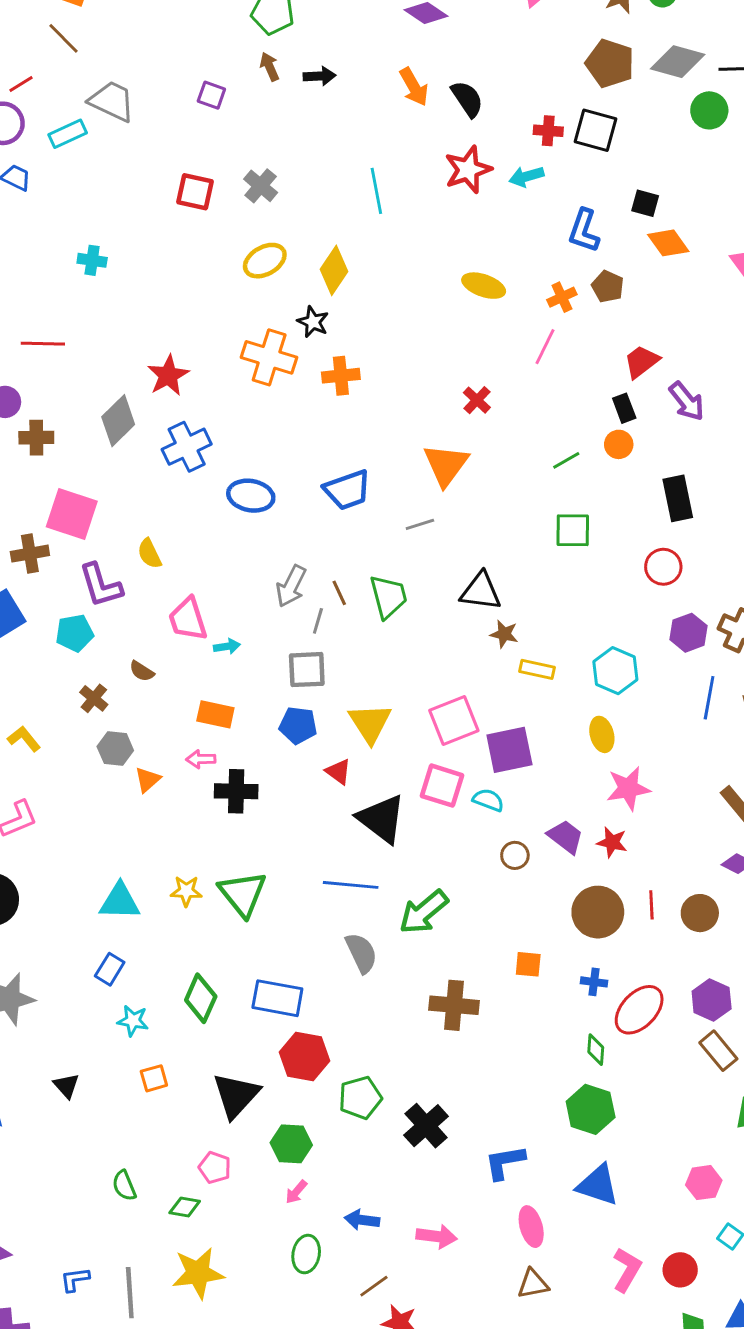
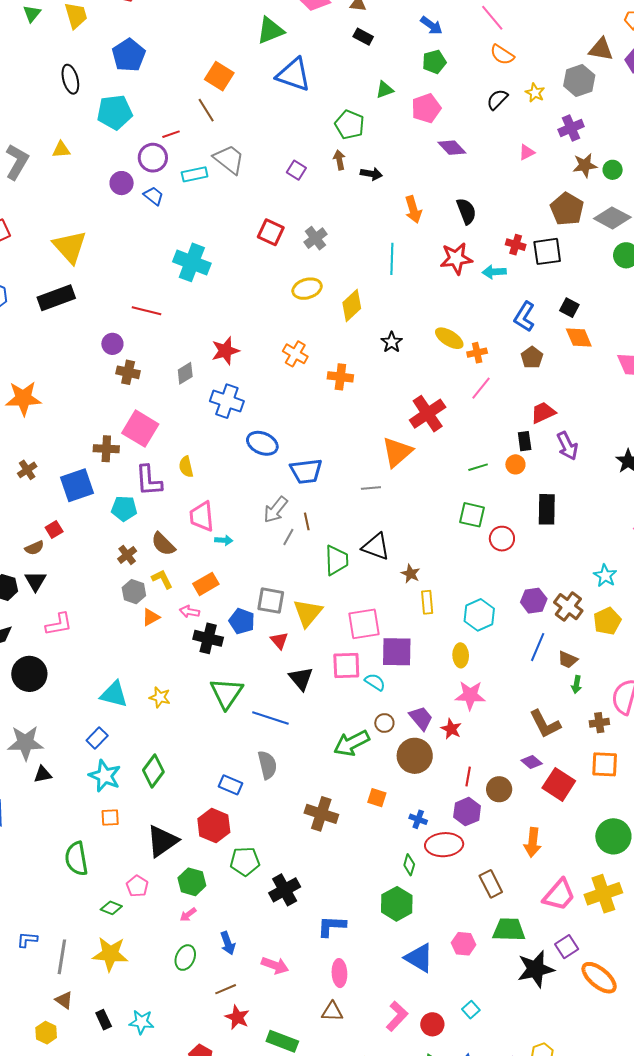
orange arrow: (414, 87) -> (413, 210), moved
black square: (595, 130) -> (547, 251), turned -36
cyan cross: (92, 260) -> (192, 262), size x1.8
orange cross: (562, 297) -> (477, 353), moved
black star: (313, 322) -> (392, 342), moved
orange cross: (269, 357) -> (295, 354), size x0.7
red cross: (477, 400) -> (428, 414), size x1.8
gray diamond: (118, 421) -> (185, 373), size x0.7
blue cross: (187, 447) -> (227, 401), turned 32
blue trapezoid: (347, 490) -> (306, 471), moved
red circle: (663, 567) -> (502, 539), moved
black triangle: (481, 591) -> (376, 547), moved
green trapezoid: (388, 597) -> (336, 560), moved
yellow rectangle: (537, 669) -> (427, 602), turned 60
gray square: (307, 670) -> (271, 601), moved
brown semicircle: (142, 671) -> (163, 544), size x1.5
orange rectangle: (215, 714) -> (206, 584), turned -55
blue pentagon: (298, 725) -> (242, 621), moved
yellow L-shape: (24, 739) -> (162, 579), moved
pink square: (442, 786) -> (346, 665), turned -32
black triangle: (382, 819) -> (301, 679), size x0.7
green triangle: (243, 894) -> (226, 693), moved
green arrow: (424, 912) -> (352, 743), moved
brown circle: (598, 912) -> (415, 756), moved
blue rectangle: (277, 998) -> (230, 785), moved, size x0.7
purple hexagon: (712, 1000) -> (467, 812), moved
red ellipse: (639, 1010) -> (444, 845), turned 30
cyan star: (133, 1021) -> (105, 776), size x1.5
black triangle: (66, 1086) -> (43, 774), moved, turned 48
pink hexagon: (704, 1183) -> (464, 944), moved
blue triangle: (598, 1185) -> (419, 958), moved
green semicircle: (124, 1186) -> (76, 859), moved, size x1.6
blue arrow: (362, 1220) -> (228, 943), turned -130

